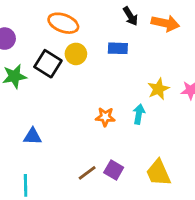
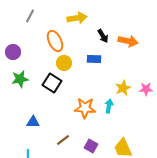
orange ellipse: (63, 23) -> (55, 41), turned 45
black square: (48, 64) -> (52, 83), moved
orange star: (105, 117) -> (85, 108), size x1.5
brown line: (87, 173) -> (63, 140), moved

